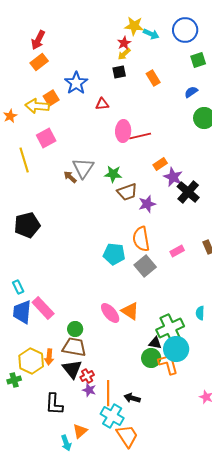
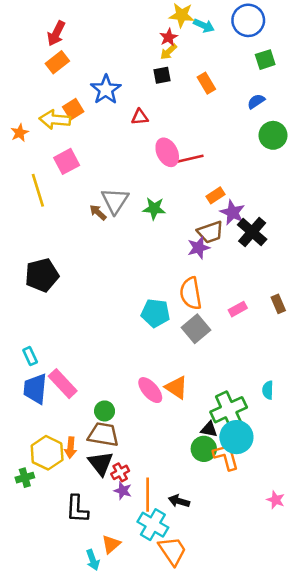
pink ellipse: (123, 131) -> (167, 152), turned -30
brown trapezoid: (127, 192) -> (210, 232), moved

